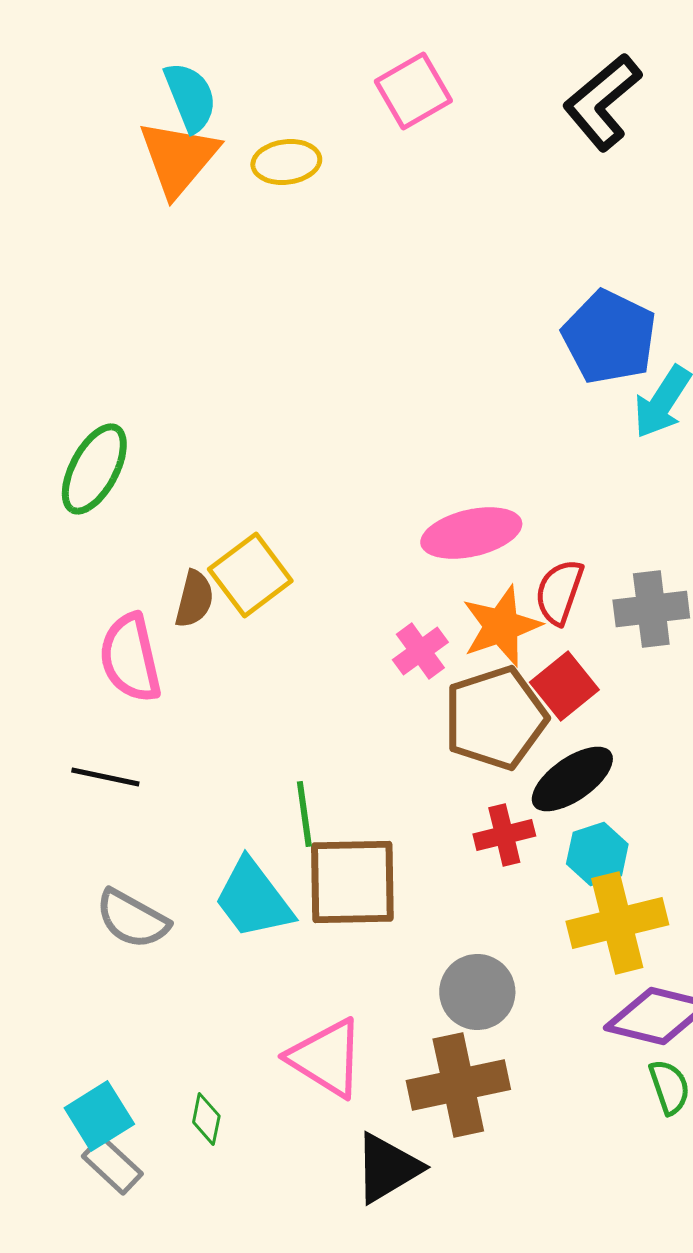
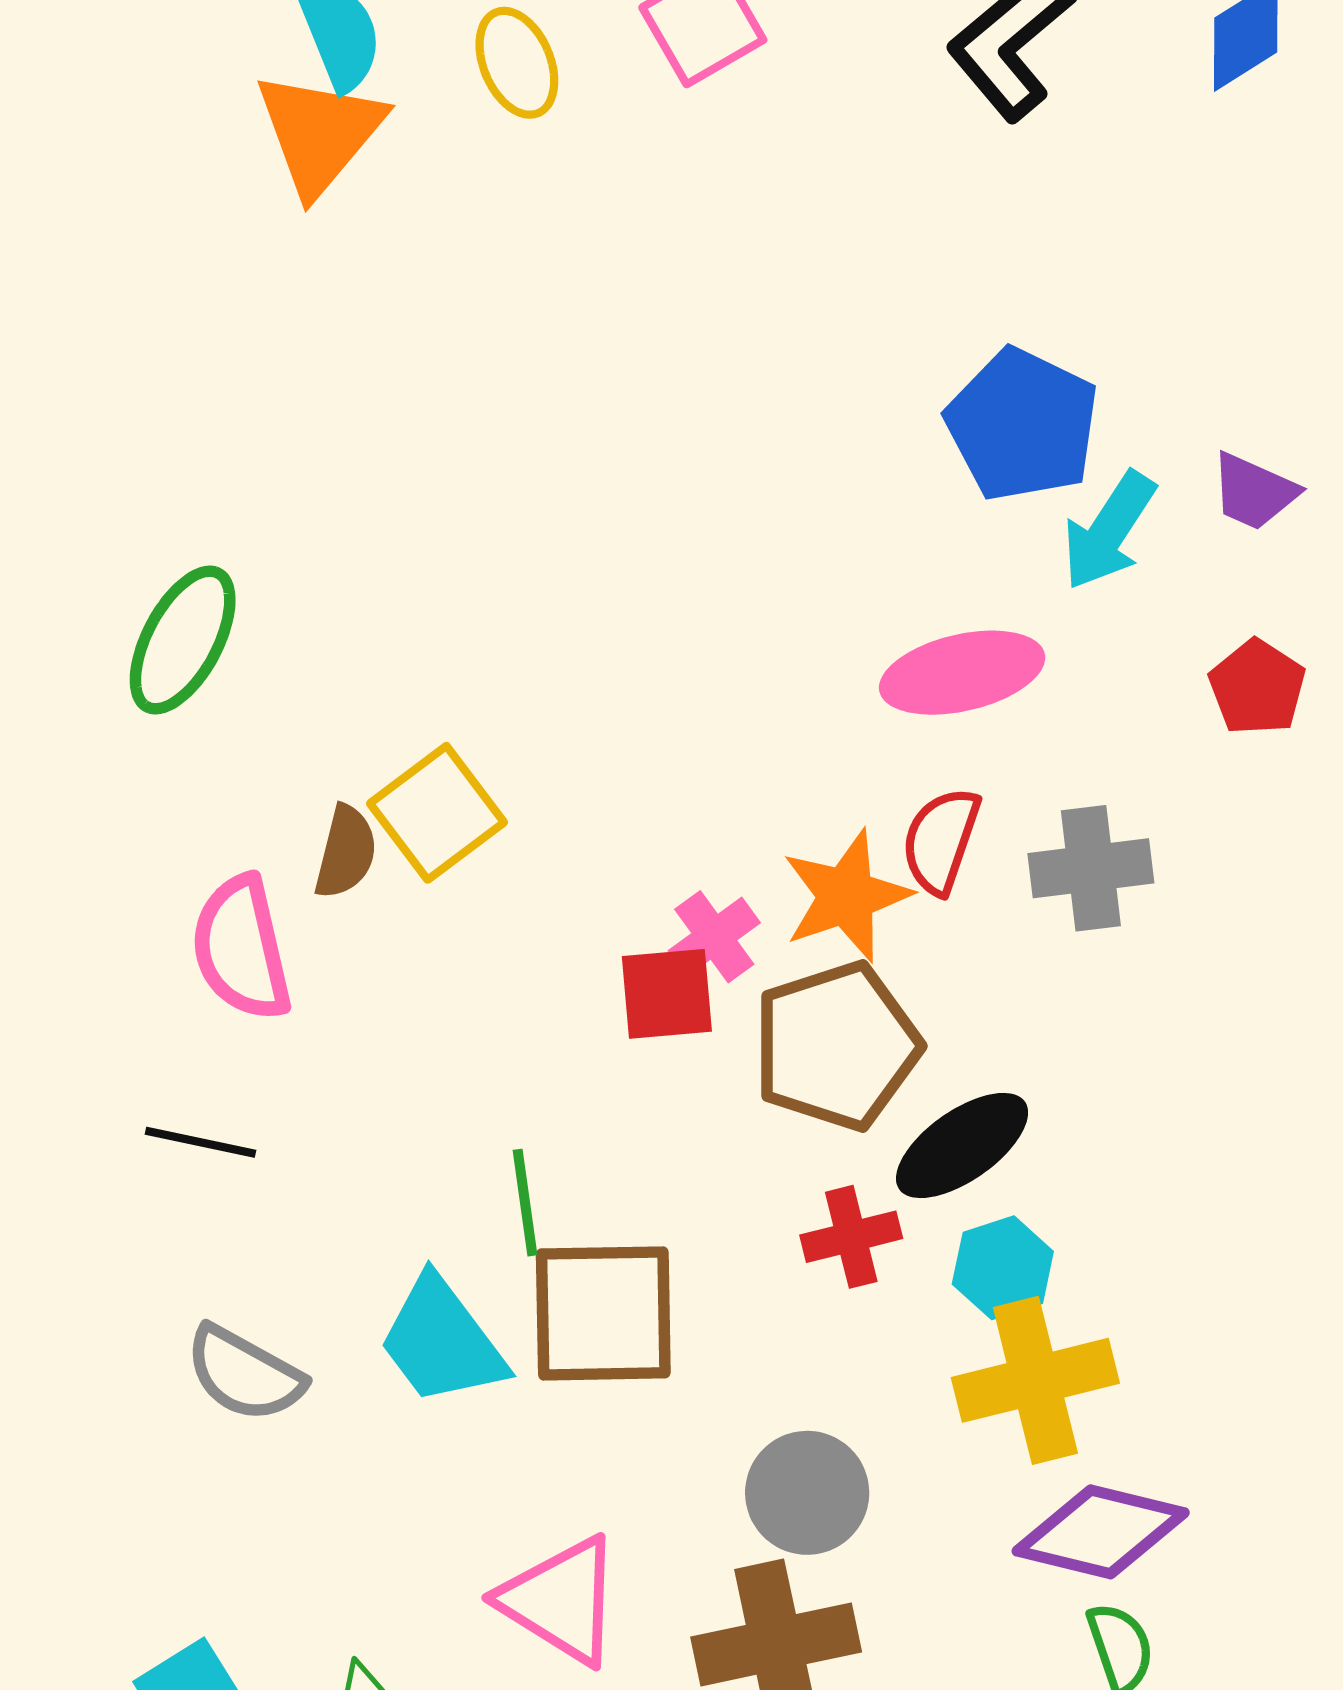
yellow ellipse: (286, 162) -> (517, 63), moved, turned 74
pink ellipse: (471, 533) -> (962, 673), moved
red square: (564, 686) -> (667, 994), moved, turned 34

